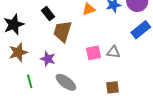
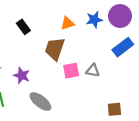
brown trapezoid: (63, 31) -> (55, 49), moved
brown square: (112, 87) -> (114, 109), moved

